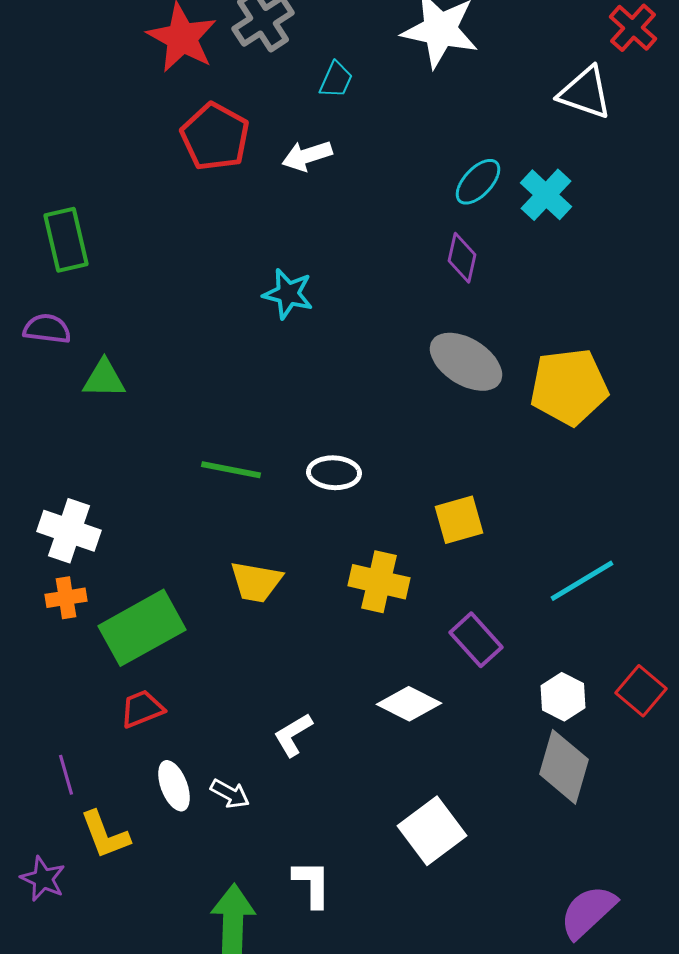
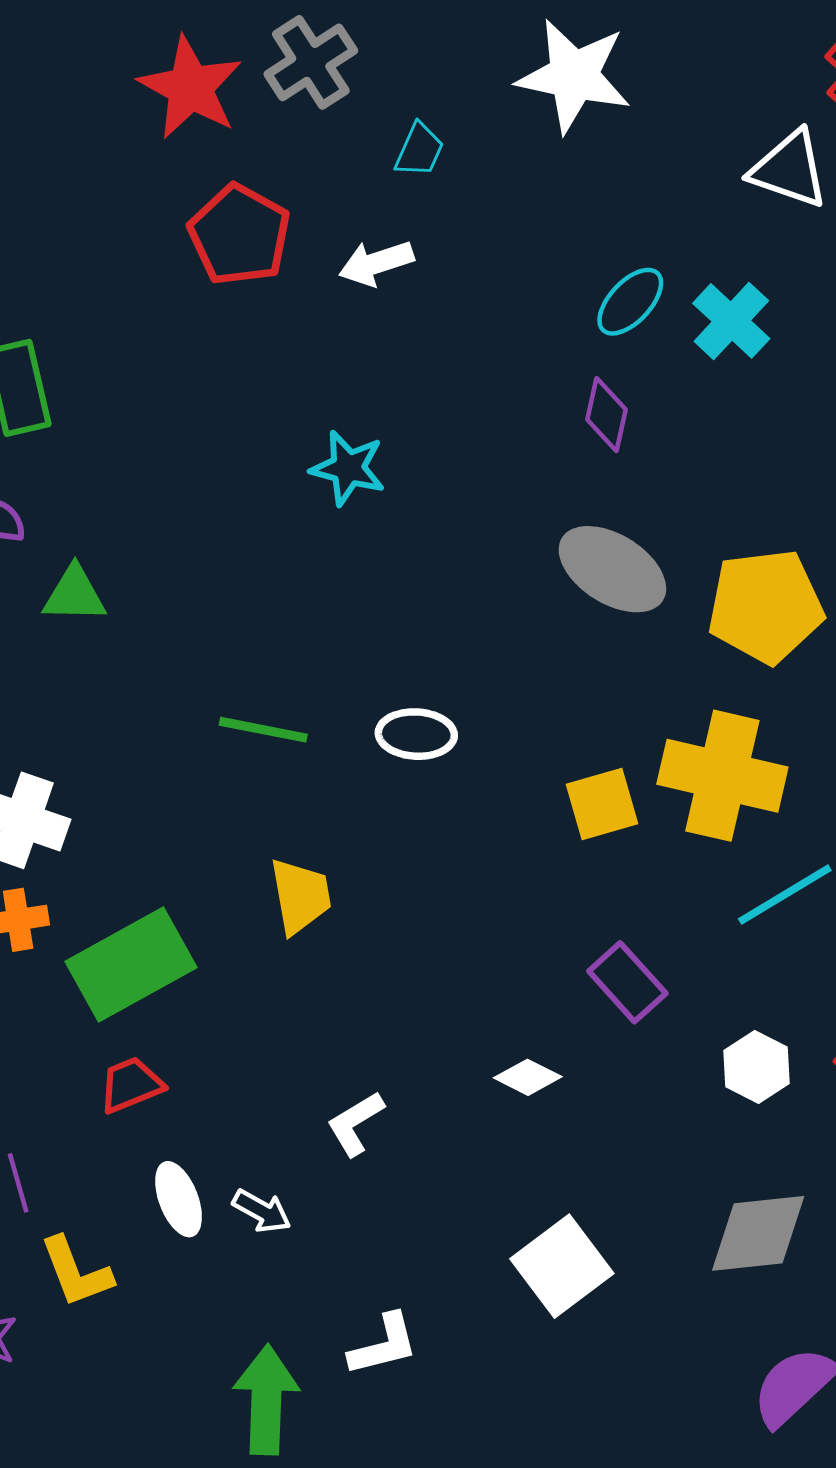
yellow trapezoid: (256, 582) -> (300, 896), turned -110
yellow cross: (379, 582) -> (722, 776), moved, size x1.4
white diamond: (409, 704) -> (528, 1077), size x0.7
gray diamond: (564, 767) -> (758, 1233), moved, turned 68
white L-shape: (312, 884) -> (384, 1345), turned 76

